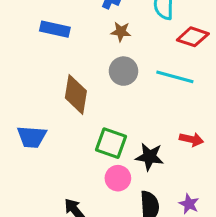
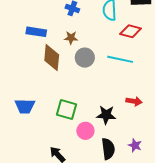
brown star: (121, 32) -> (71, 38), moved
brown diamond: (76, 94) -> (52, 58), moved
green square: (111, 143) -> (66, 109), moved

